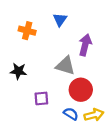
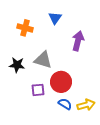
gray triangle: (65, 66) -> (43, 60), moved
red circle: (81, 90) -> (61, 82), moved

